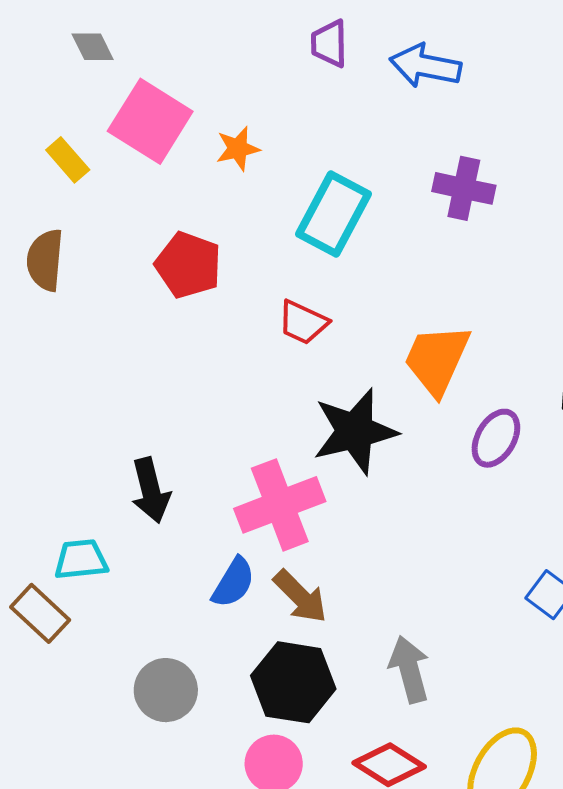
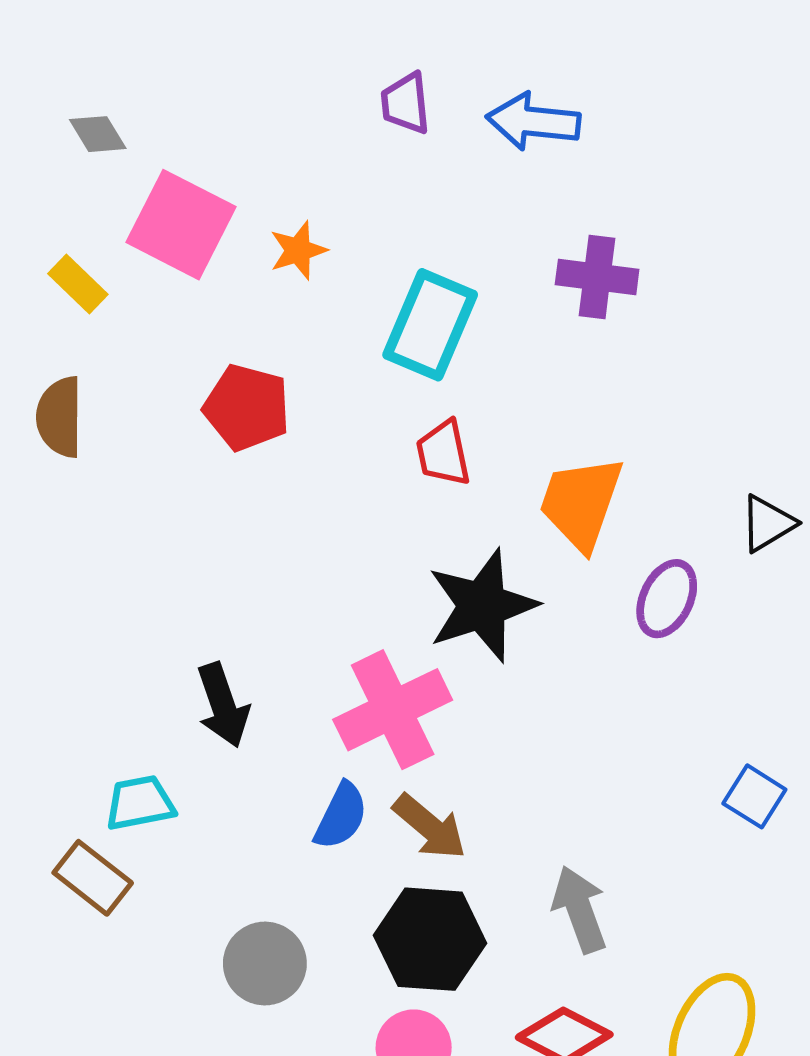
red trapezoid: (303, 322) -> (443, 453), moved, turned 58

